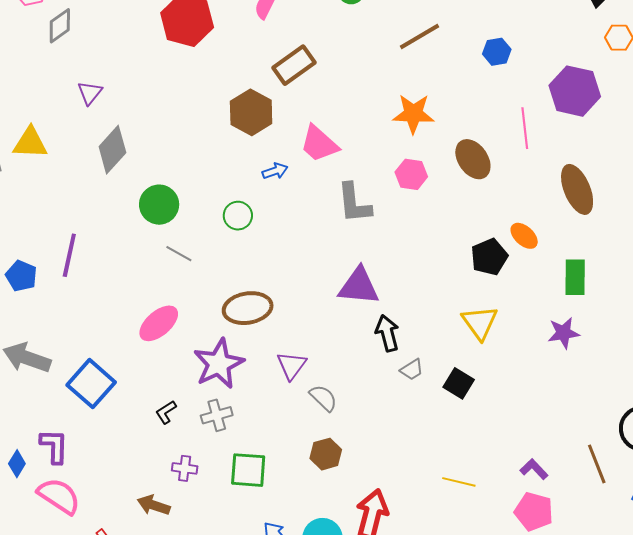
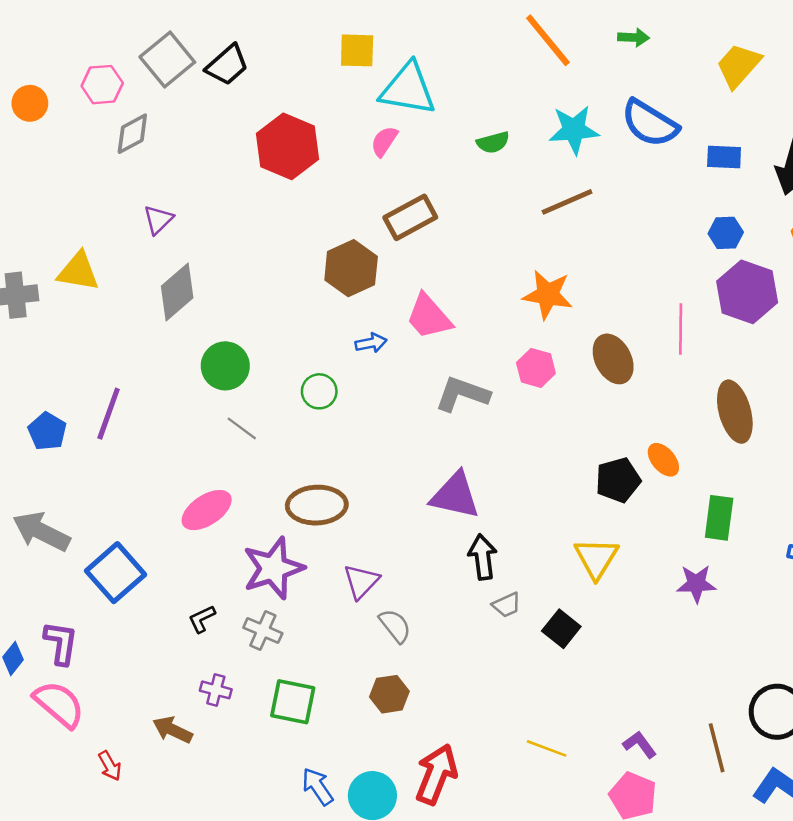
blue hexagon: (497, 52) -> (726, 233), moved
gray L-shape: (354, 203) -> (462, 394), turned 108
gray cross: (217, 415) -> (263, 630), turned 32

